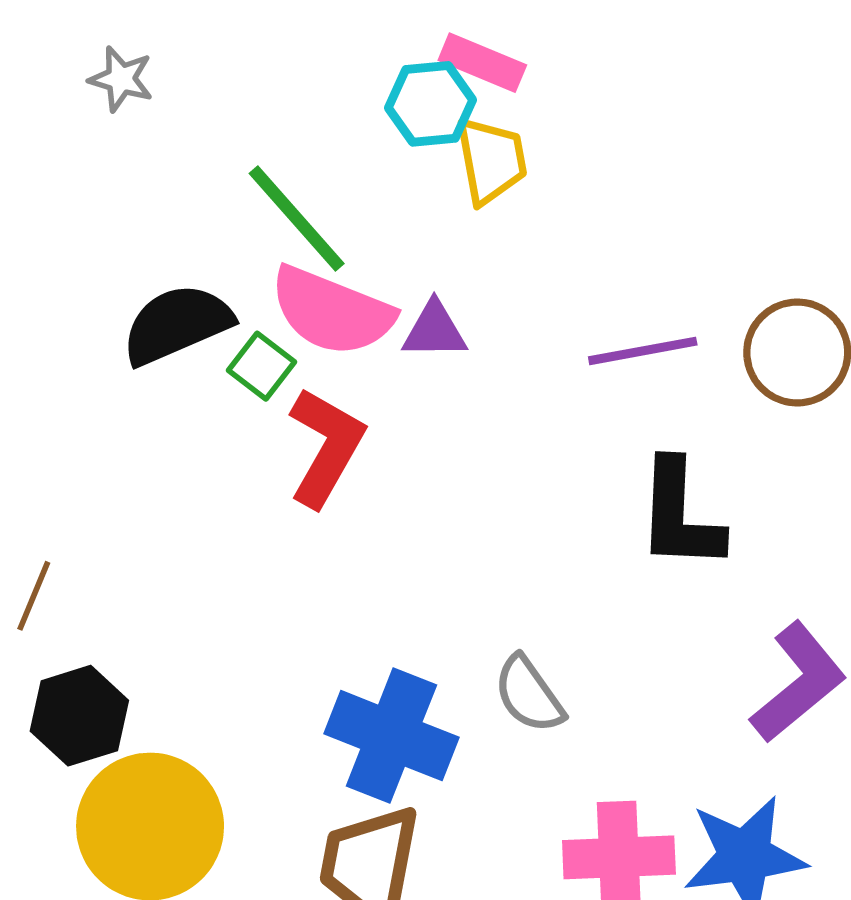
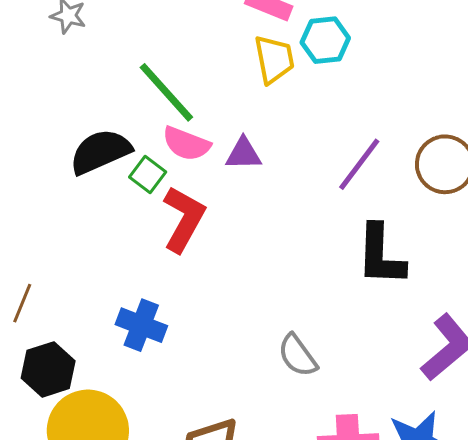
cyan hexagon: (431, 104) -> (325, 40), moved
pink semicircle: (332, 311) -> (186, 144), size x0.7
purple line: (643, 351) -> (359, 164), turned -42
blue cross: (391, 736) -> (141, 325), moved, size x0.7

